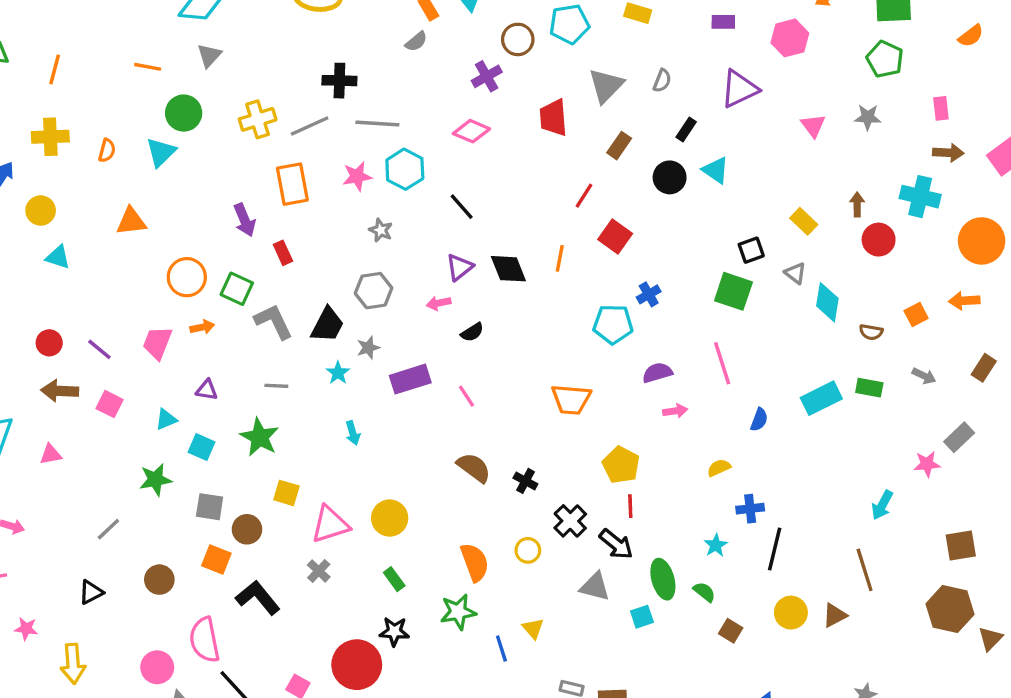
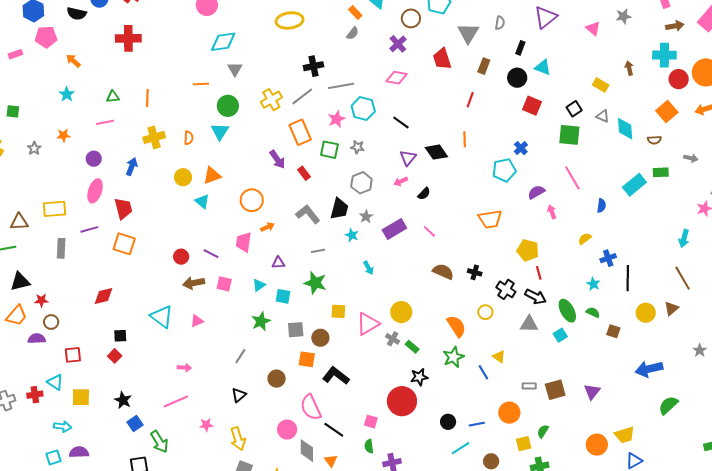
yellow circle: (41, 210) -> (183, 177), moved
red square: (615, 237) -> (532, 106), moved
red circle: (879, 240) -> (679, 79), moved
cyan triangle: (58, 257) -> (202, 201), moved, turned 35
green square: (237, 289) -> (329, 150), moved
orange square: (916, 315) -> (667, 111), moved, size x1.5
pink arrow: (675, 411) -> (552, 212), turned -88
gray cross: (319, 571) -> (393, 339), moved

